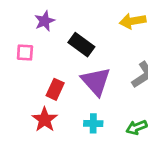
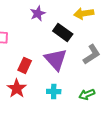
purple star: (45, 21) -> (38, 13), moved
black rectangle: (81, 45) -> (63, 32), moved

